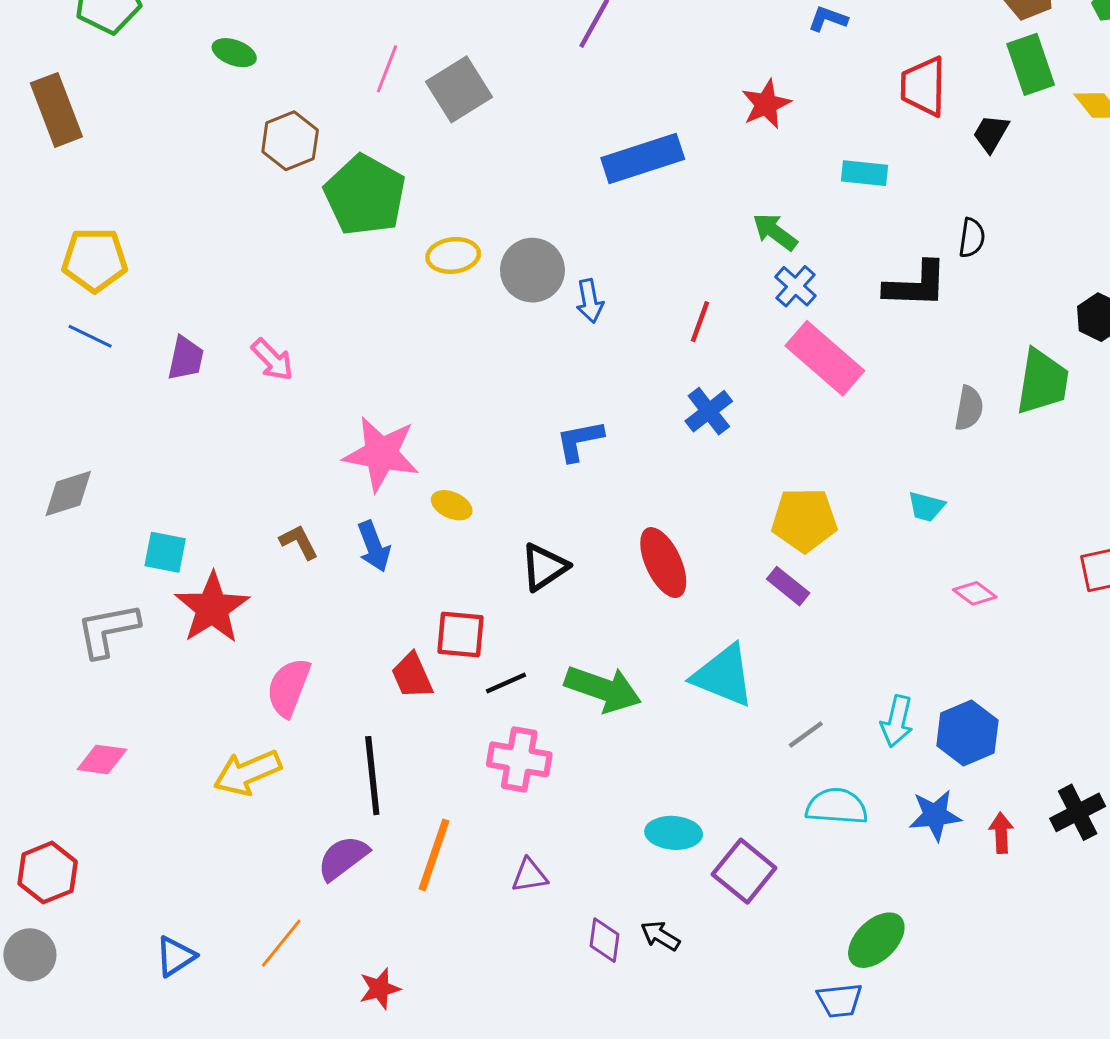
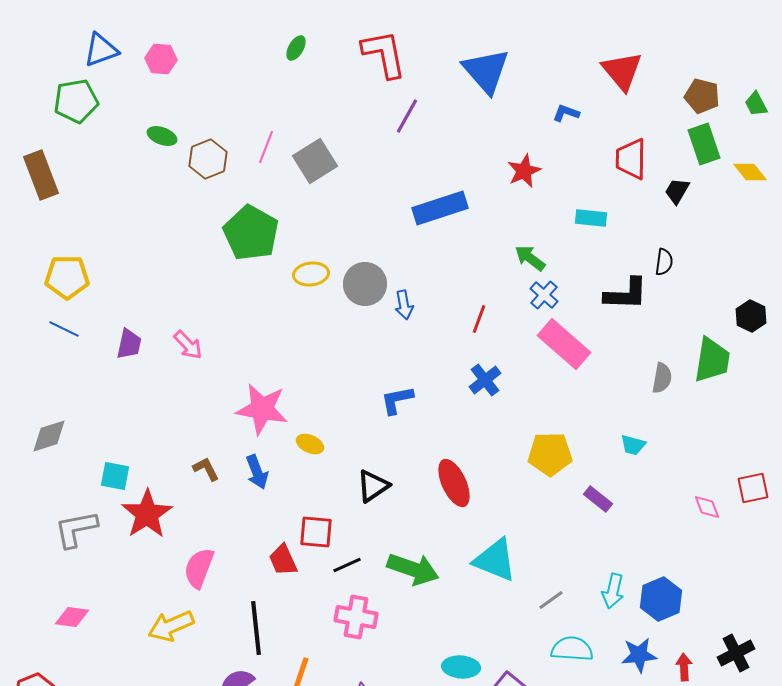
brown hexagon: (290, 141) -> (208, 159), moved
purple rectangle: (788, 586) -> (598, 499), moved
pink diamond: (975, 593) -> (707, 507), moved, turned 32

